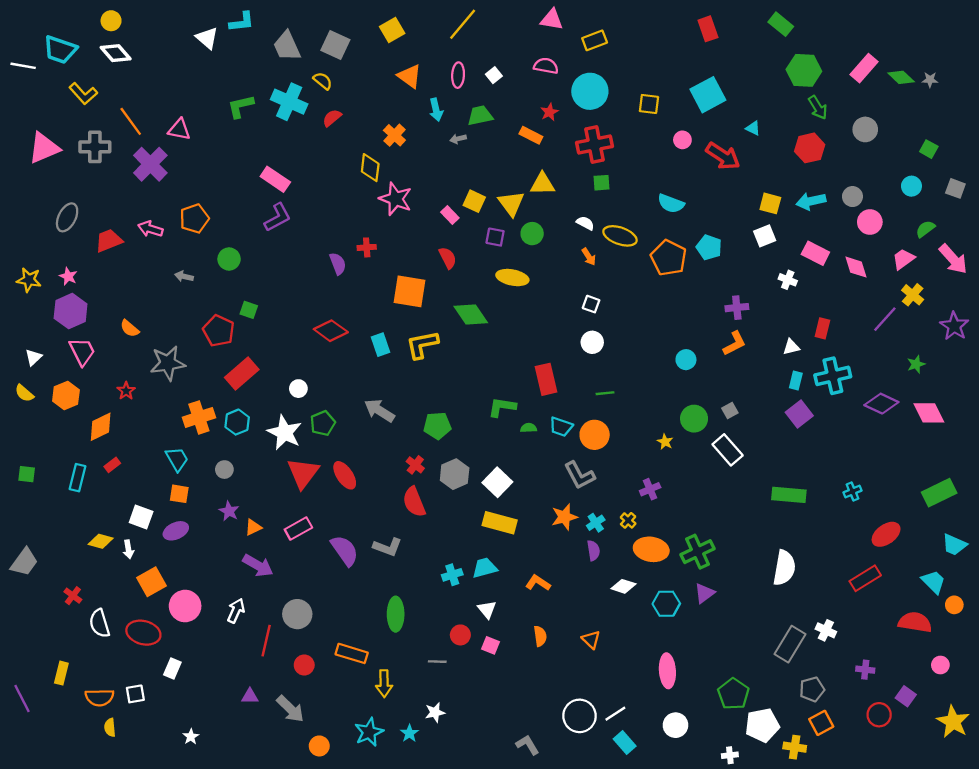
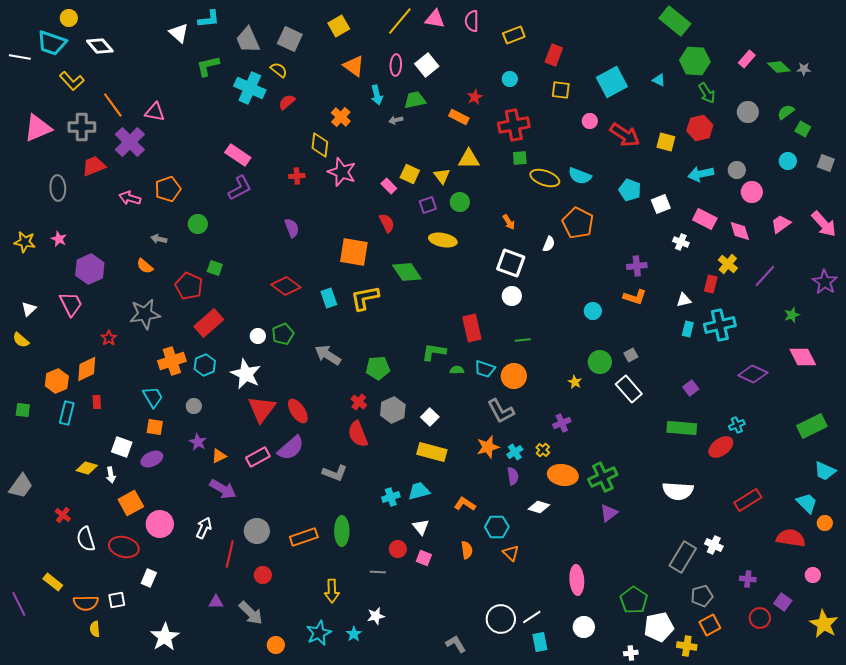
pink triangle: (552, 20) -> (435, 19), moved
yellow circle: (111, 21) -> (69, 18), moved
green rectangle: (781, 24) -> (675, 21), size x1.4
red rectangle: (708, 29) -> (554, 55), moved, turned 40
pink semicircle: (546, 66) -> (472, 21), moved, turned -100
pink rectangle: (864, 68) -> (747, 59), size x0.7
white square: (494, 75) -> (427, 65), size x1.6
cyan circle: (590, 91) -> (510, 79), size x0.5
green L-shape: (241, 106) -> (208, 66), moved
cyan triangle: (753, 128) -> (659, 80), moved
yellow triangle: (511, 203) -> (442, 176), size x0.7
yellow square: (770, 203) -> (666, 142), moved
gray ellipse: (67, 217) -> (58, 188), turned -30
white semicircle: (585, 223) -> (549, 244), moved, turned 84
green semicircle: (925, 229) -> (786, 112), moved
yellow ellipse: (620, 236) -> (545, 178), moved
purple square: (495, 237) -> (428, 205), turned -30
red trapezoid: (109, 240) -> (94, 166), moved
red cross: (367, 247) -> (297, 176), moved
cyan pentagon: (709, 247) -> (630, 190), moved
yellow cross: (913, 295) -> (728, 264), moved
white square: (591, 304) -> (511, 263), size x1.8
purple hexagon: (71, 311) -> (90, 269), moved
orange semicircle: (130, 328) -> (145, 266), moved
orange L-shape: (735, 343) -> (635, 297), turned 45
orange hexagon: (66, 395) -> (57, 381), moved
purple diamond: (881, 404) -> (753, 374), moved
purple square: (799, 414) -> (691, 388), moved, size x0.7
green pentagon: (323, 423) -> (283, 334), moved
red rectangle: (112, 465) -> (97, 402), turned -56
white square: (497, 482) -> (430, 417), size x0.7
red ellipse: (886, 534) -> (721, 447), moved
purple semicircle: (345, 550) -> (291, 448), moved, turned 84
white semicircle: (784, 568) -> (678, 491), turned 84
cyan hexagon: (666, 604) -> (497, 527), moved
orange rectangle: (352, 653) -> (304, 537), moved, turned -36
yellow rectangle: (61, 673) -> (53, 582), turned -66
white star: (191, 737) -> (165, 637), size x2.0
cyan rectangle: (625, 742) -> (540, 642), turned 30

